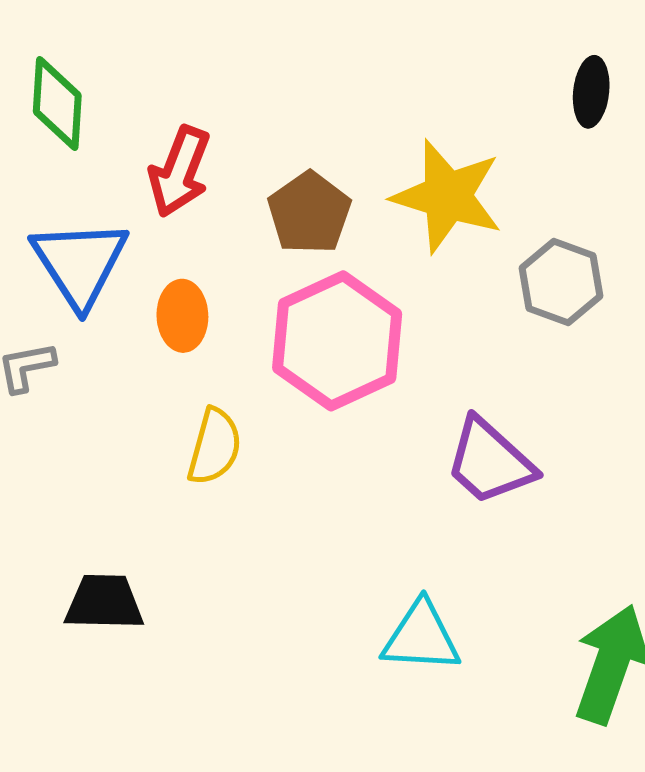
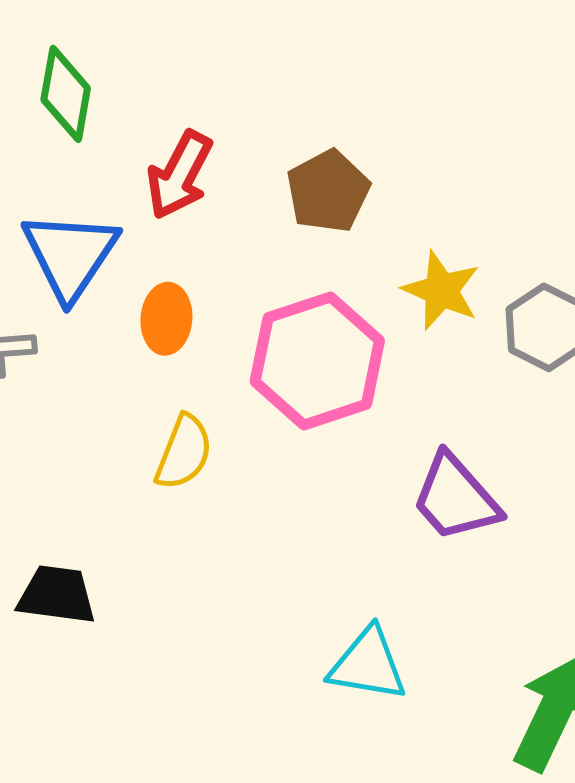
yellow star: (447, 196) -> (441, 290), moved, size x0.7
brown pentagon: (309, 213) -> (328, 191), moved

